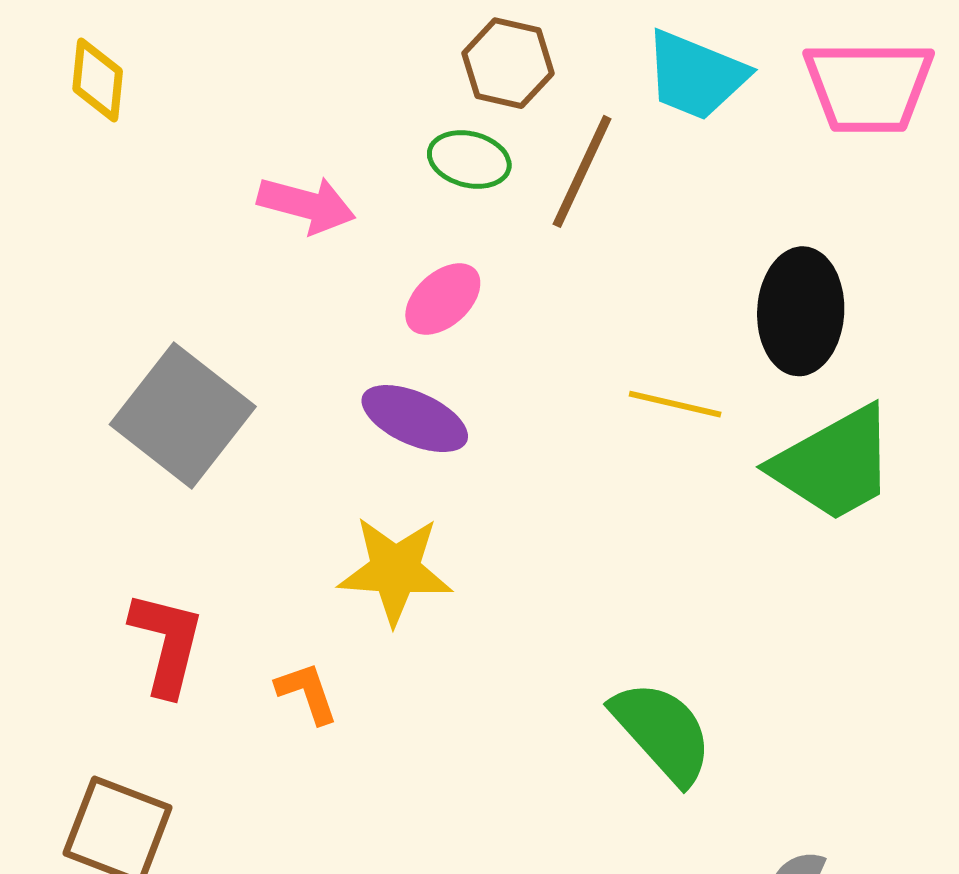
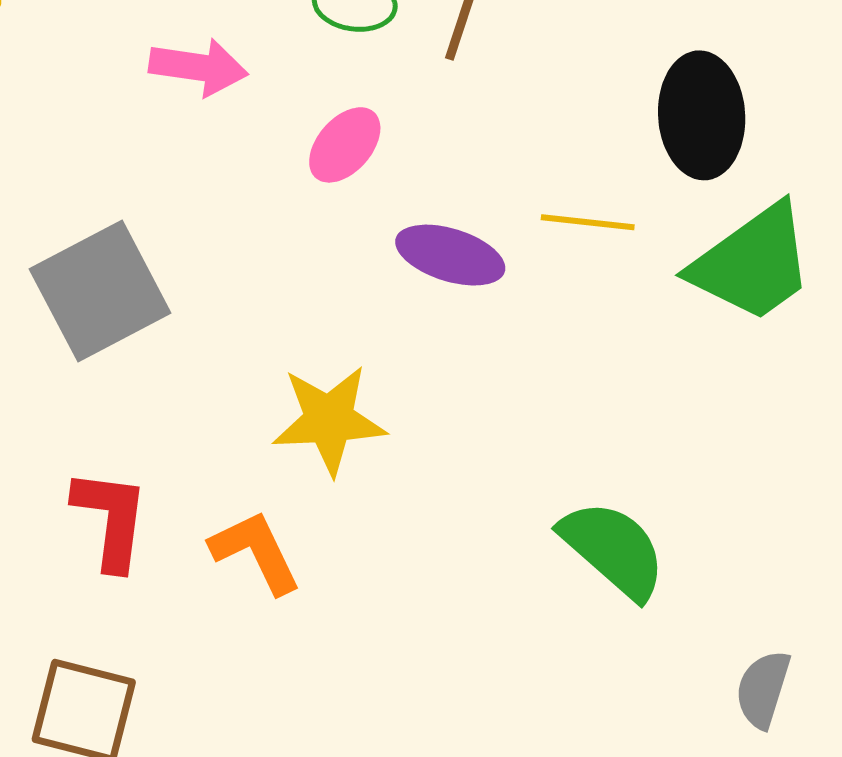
gray square: (183, 416) -> (100, 291), turned 31
purple ellipse: (415, 419) -> (450, 255), moved
orange L-shape: (307, 693) -> (256, 552), size x1.4

